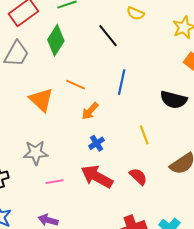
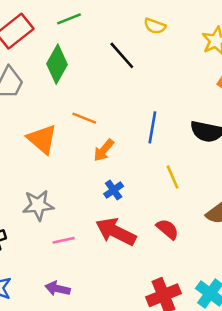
blue line: (122, 82) -> (152, 127), moved

